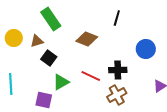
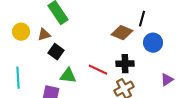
black line: (117, 18) -> (142, 19), moved
brown diamond: (87, 39) -> (122, 33), moved
green triangle: (61, 82) -> (68, 76), turned 36

